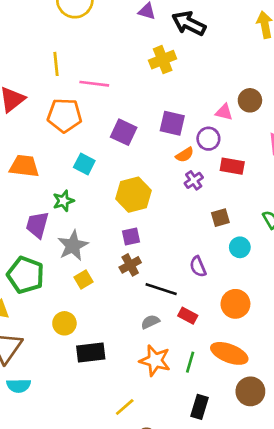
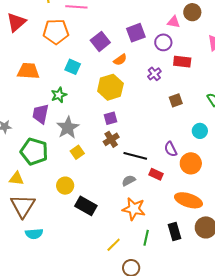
purple square: (172, 123) -> (136, 33), turned -30
purple square: (124, 132) -> (100, 41), turned 30
orange semicircle: (185, 155) -> (120, 60), moved
cyan circle: (240, 247) -> (200, 131), moved
purple semicircle: (198, 267) -> (171, 149), moved
black rectangle: (91, 352) -> (86, 206), turned 40
green line: (190, 362) -> (146, 238), moved
black rectangle: (200, 407) -> (174, 232), moved, turned -30

